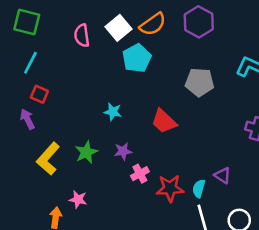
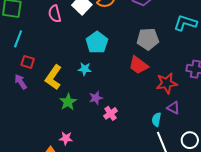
cyan pentagon: (137, 58) -> (97, 42), moved
red trapezoid: (164, 121) -> (139, 65), moved
yellow L-shape: (48, 159) -> (53, 77), moved
red star: (170, 188) -> (167, 83), moved

